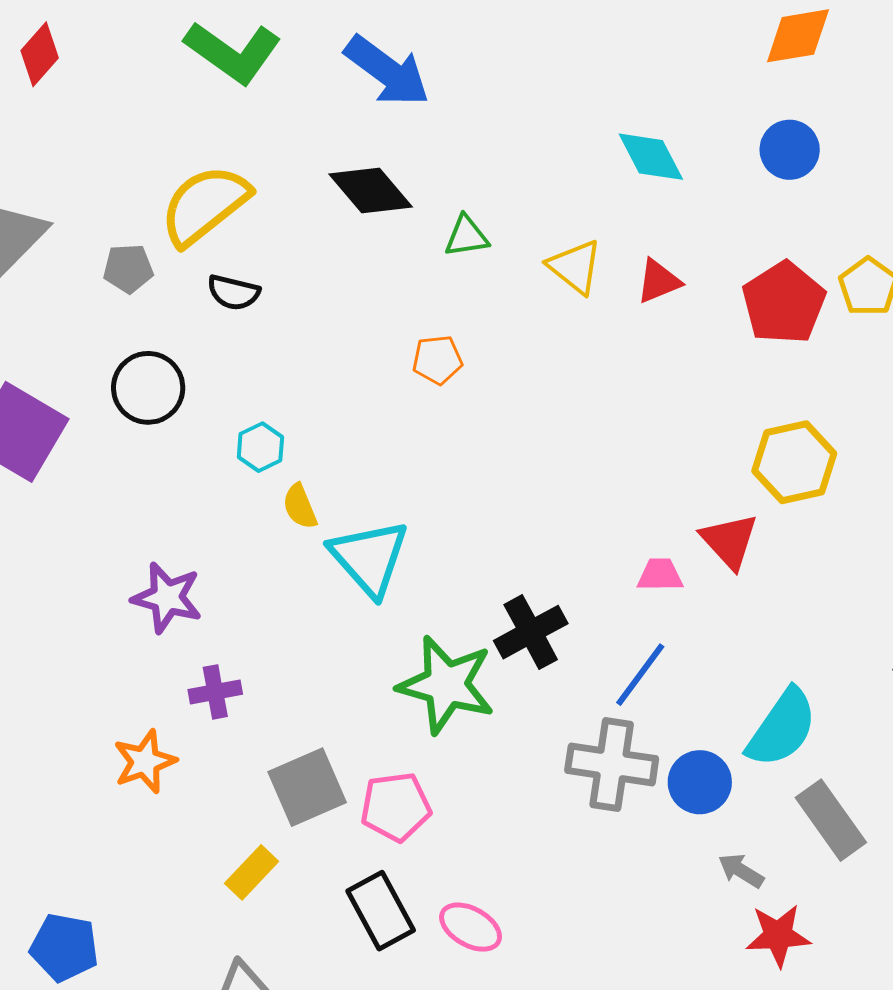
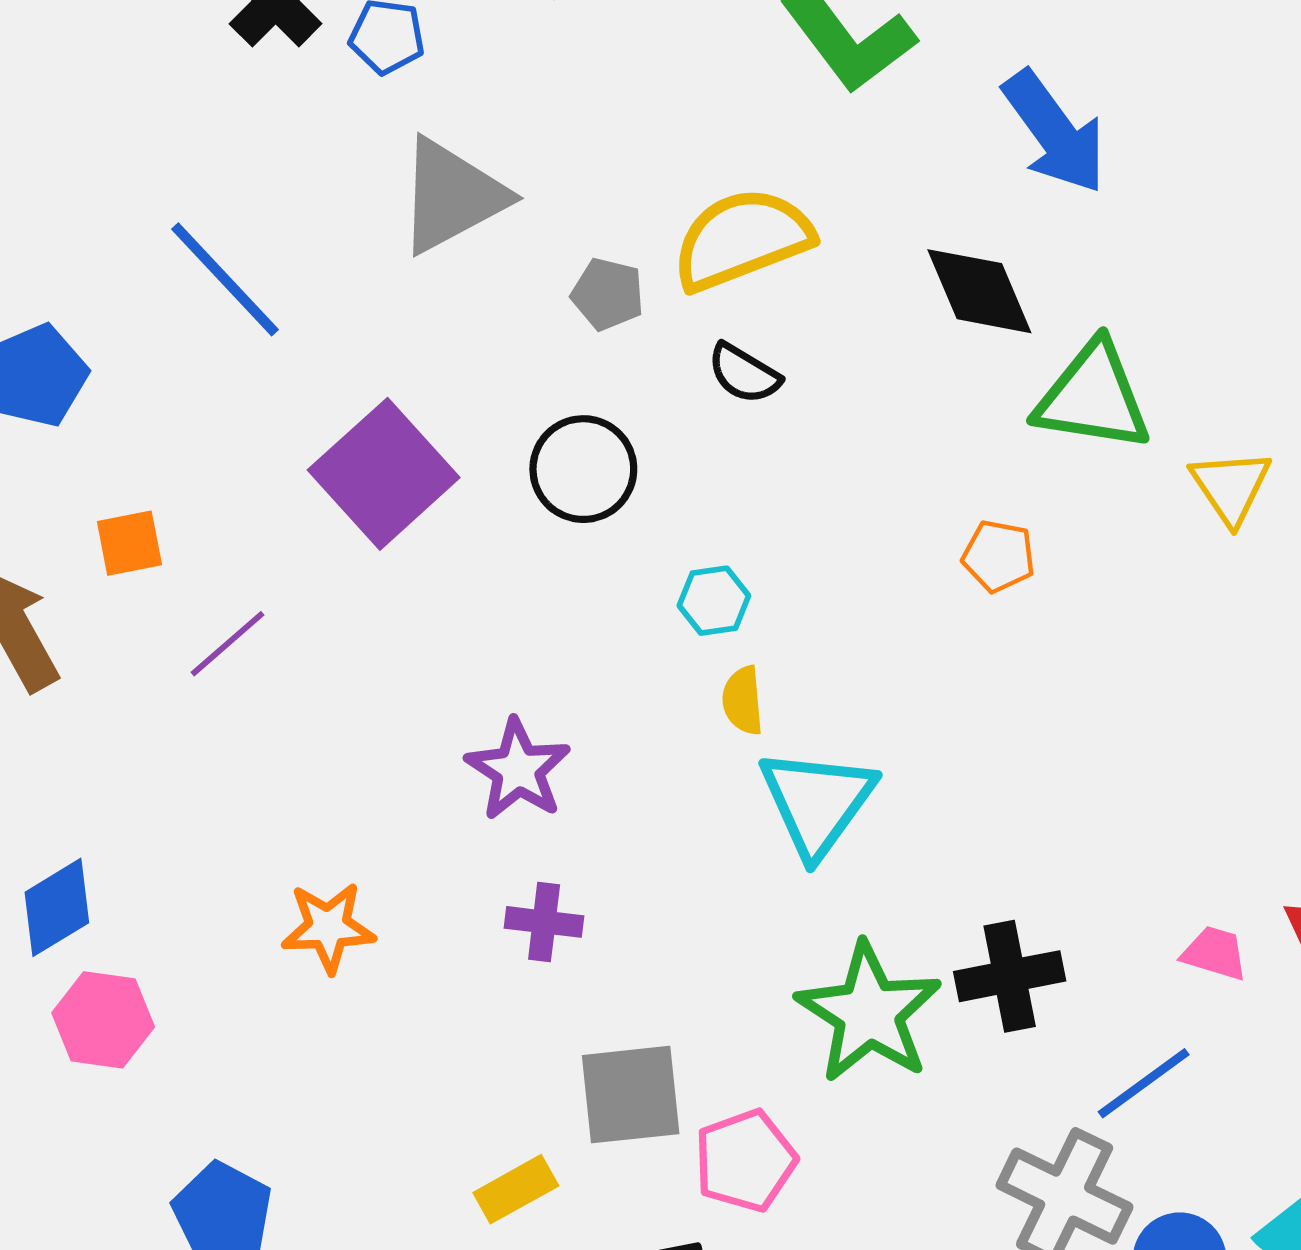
green triangle: (466, 236) -> (1093, 397), size x1.8
orange star: (145, 762) -> (328, 927), moved
pink pentagon: (396, 807) -> (745, 1161), turned -30

